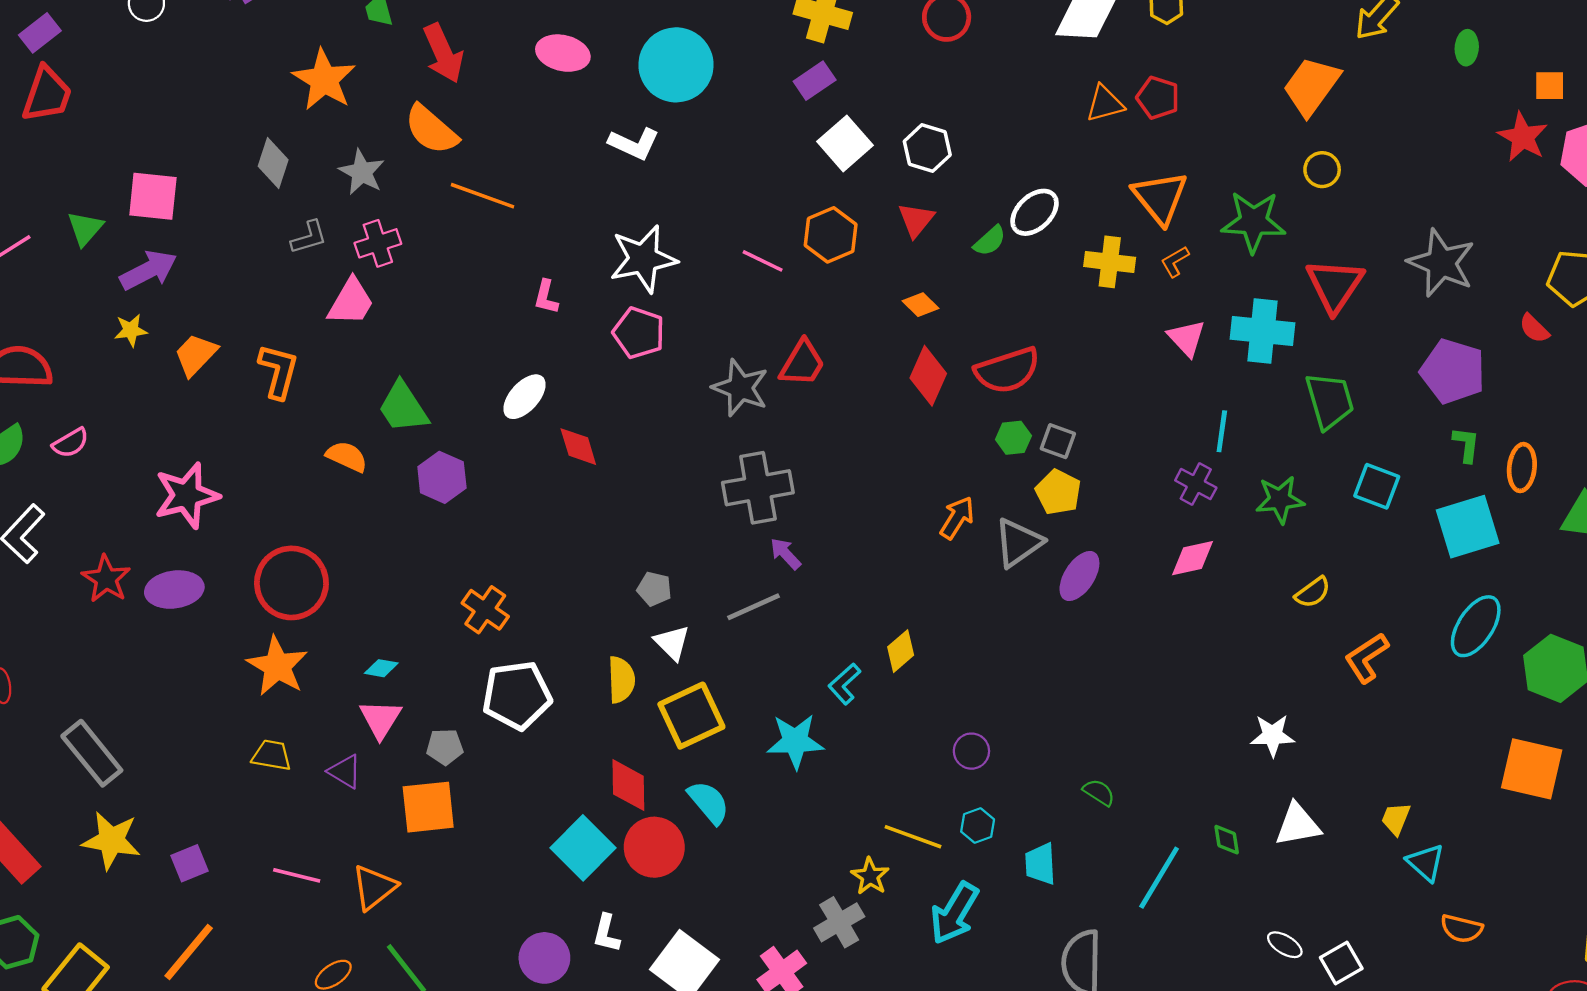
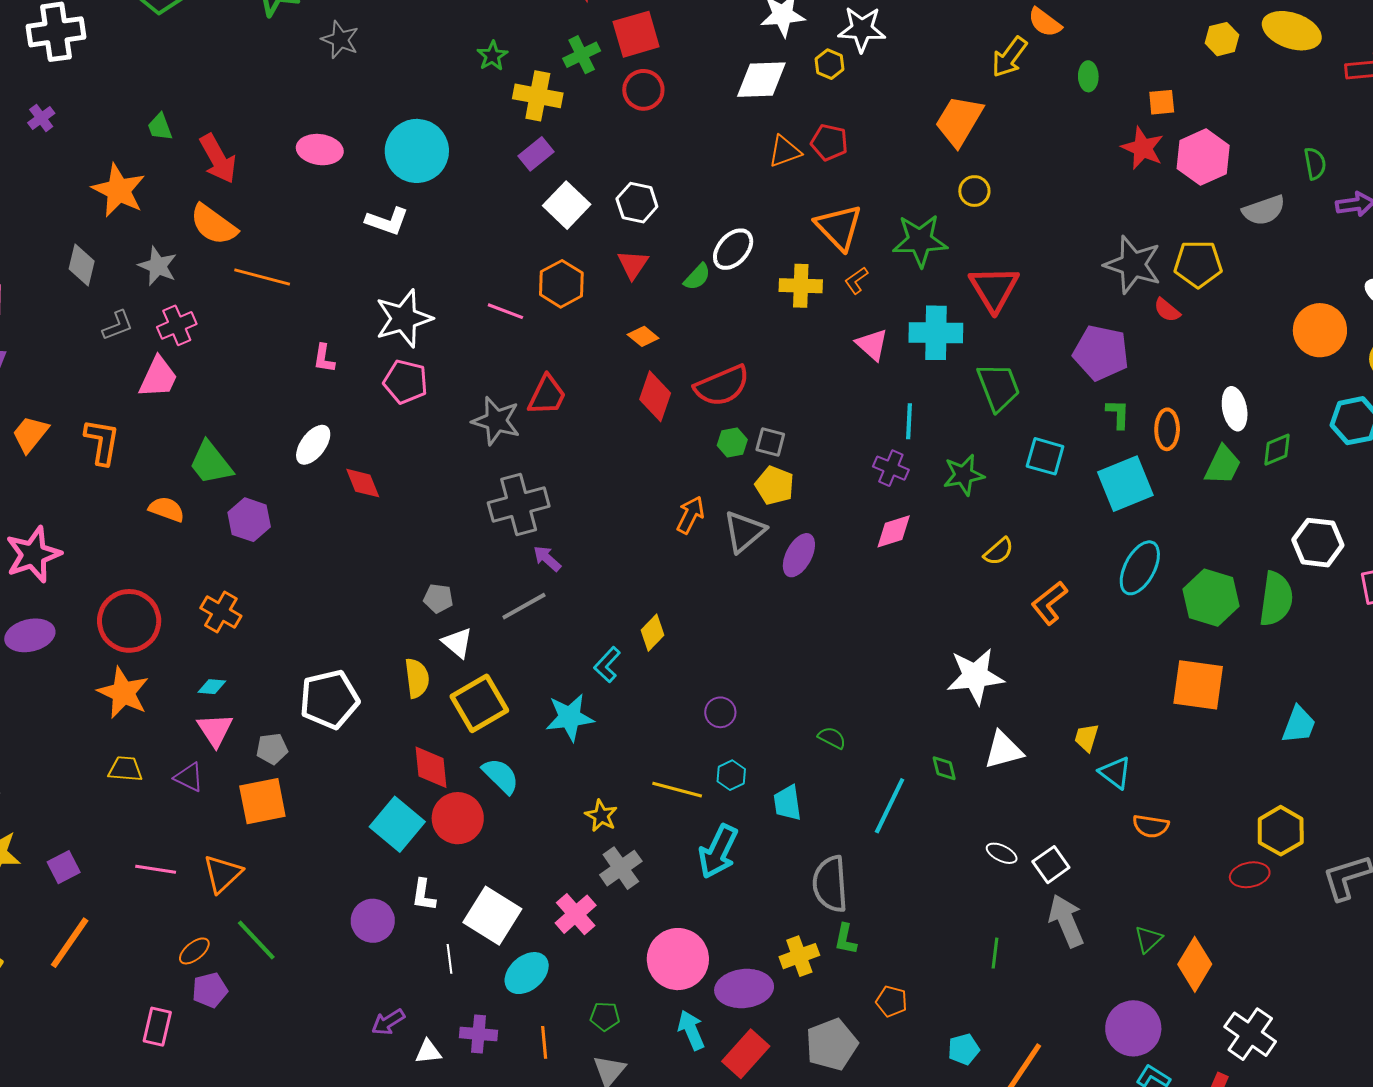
gray star: (1441, 263) -> (1133, 265), moved
orange cross: (485, 610) -> (221, 612), moved
white star: (1273, 735) -> (975, 676), size x1.5
yellow star: (870, 876) -> (601, 816), moved

